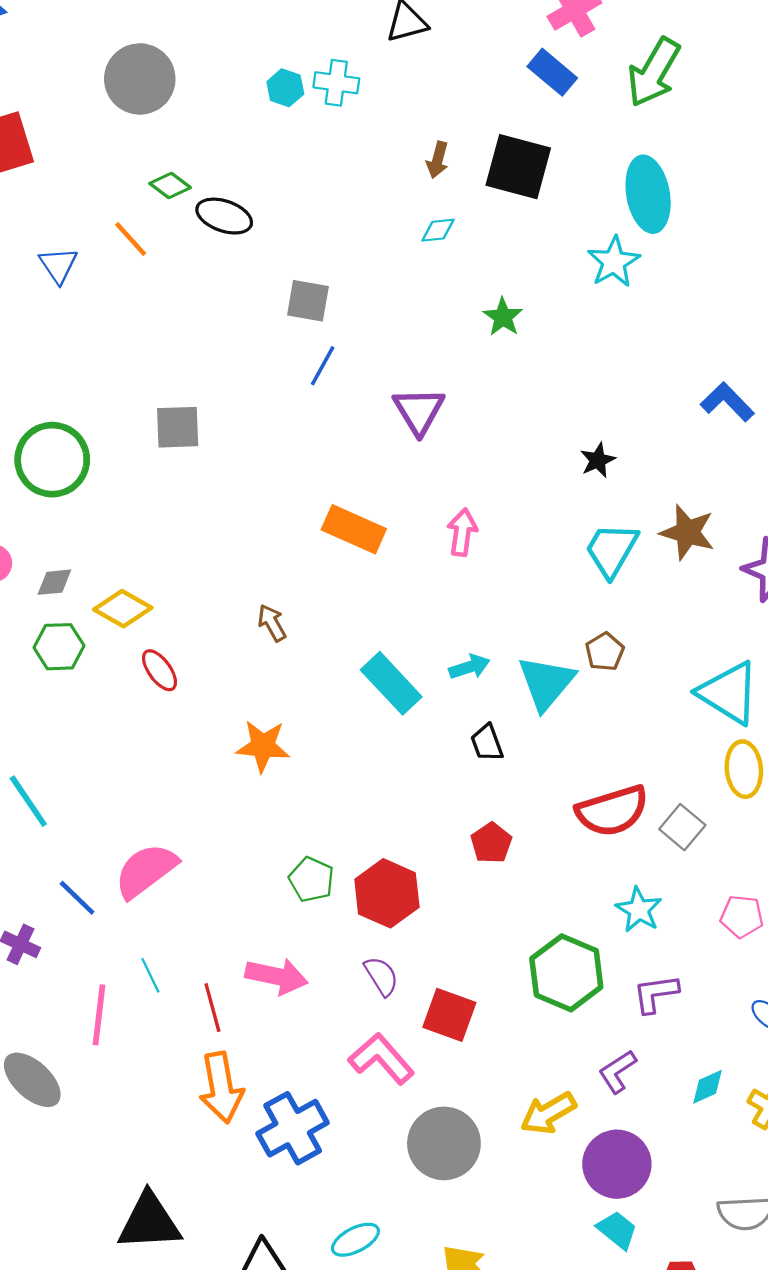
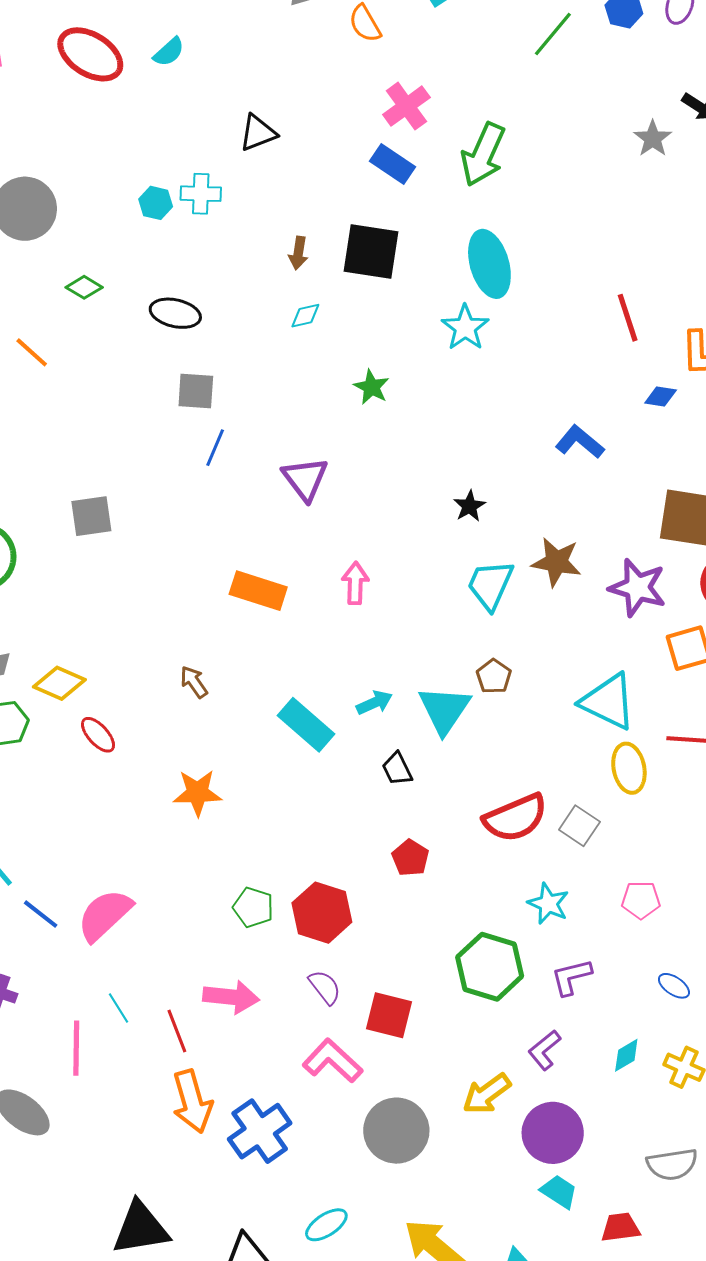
green diamond: (170, 186) -> (84, 287), moved
black ellipse: (224, 216) -> (175, 313), moved
blue line: (77, 898) -> (41, 914), moved

